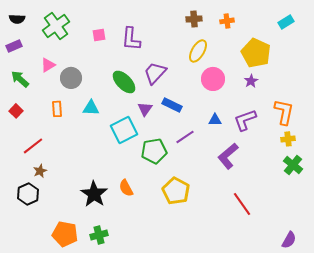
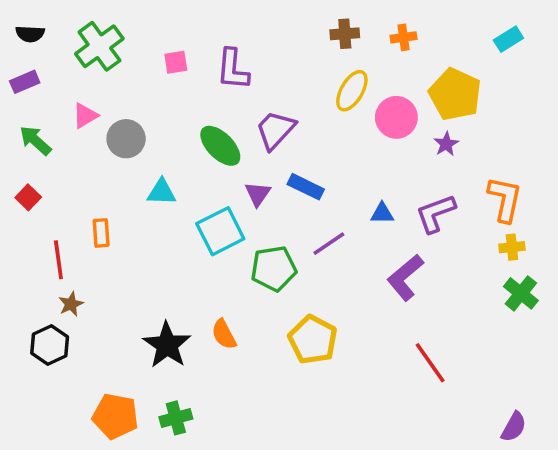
pink circle: (213, 79) -> (396, 117), moved
orange rectangle: (57, 109) -> (101, 233), moved
red line: (33, 146) -> (58, 260), turned -60

